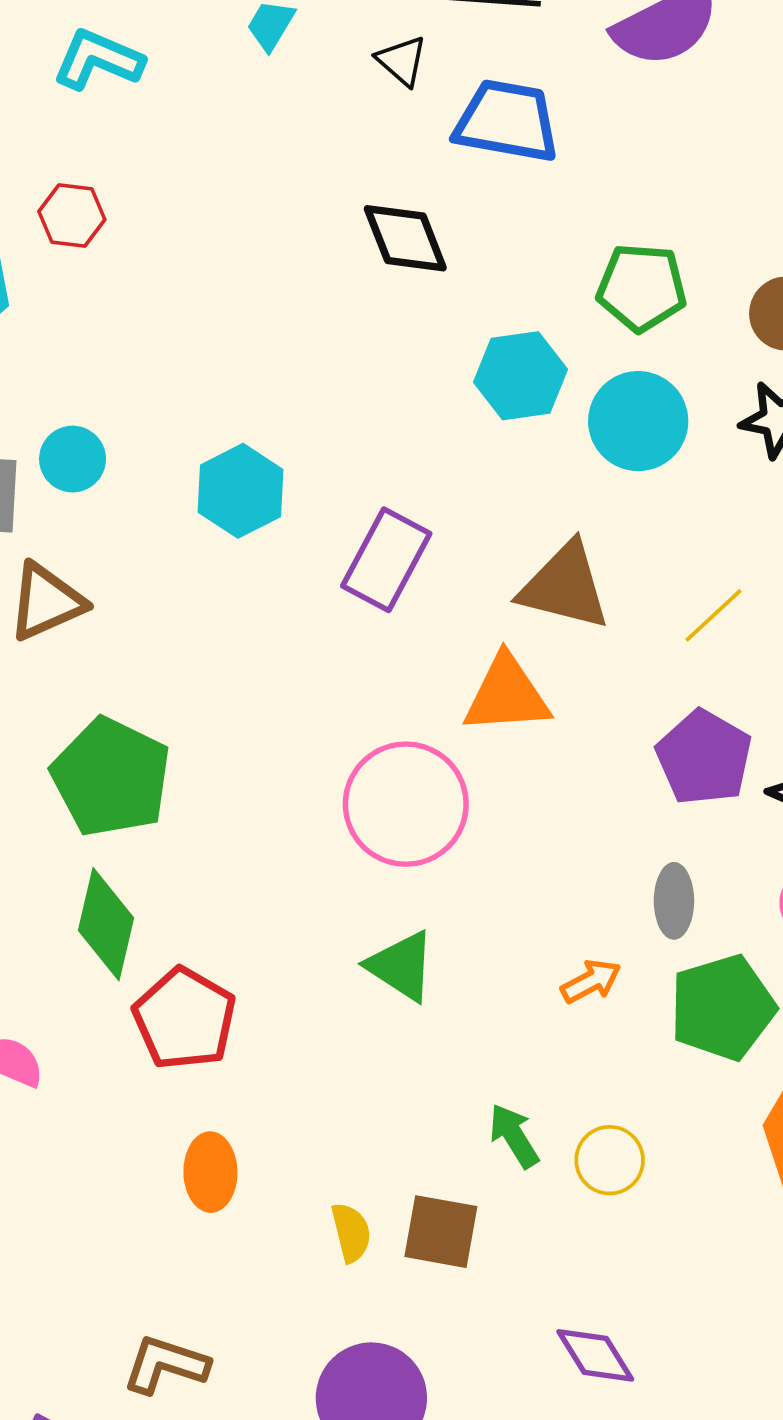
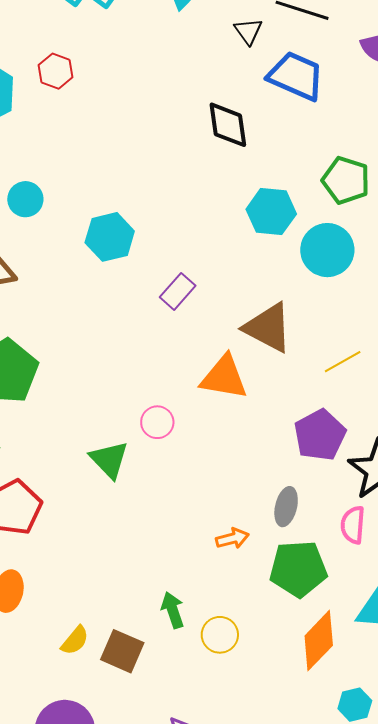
purple rectangle: (386, 560) -> (178, 291), size x0.7
pink circle: (406, 804) -> (157, 422), size x0.5
green triangle: (401, 966) -> (109, 460), moved
yellow semicircle: (351, 1233) -> (75, 640), turned 40

